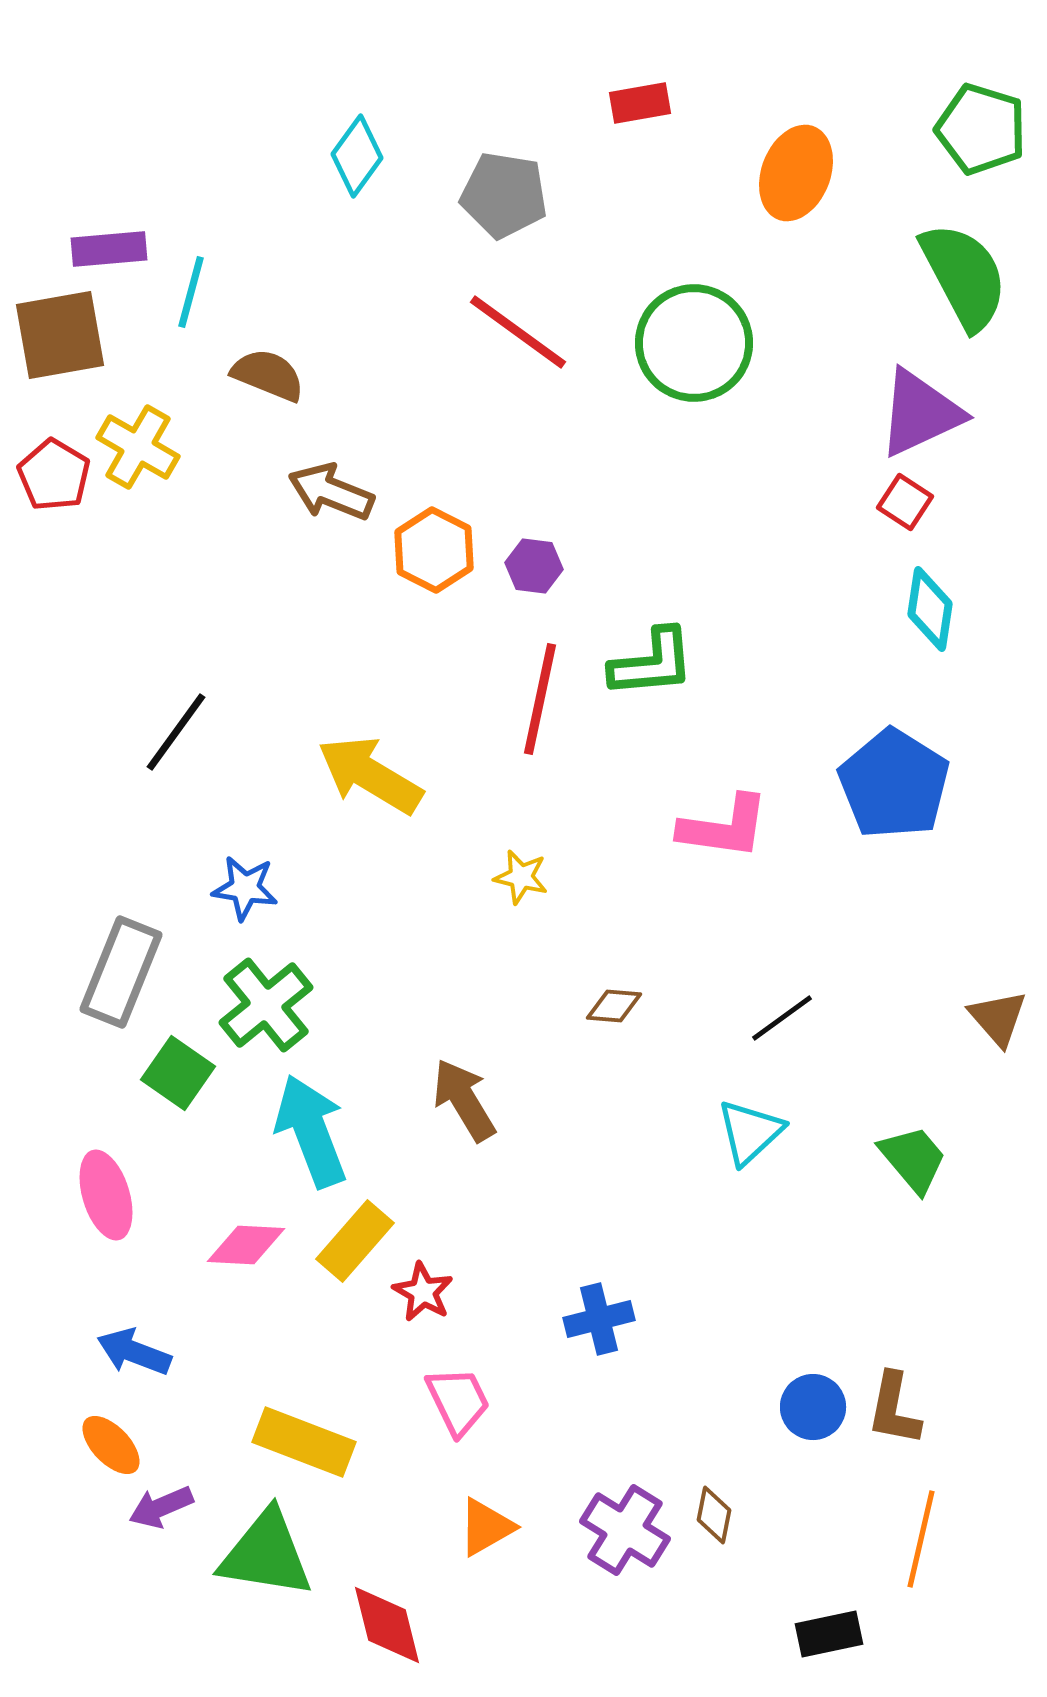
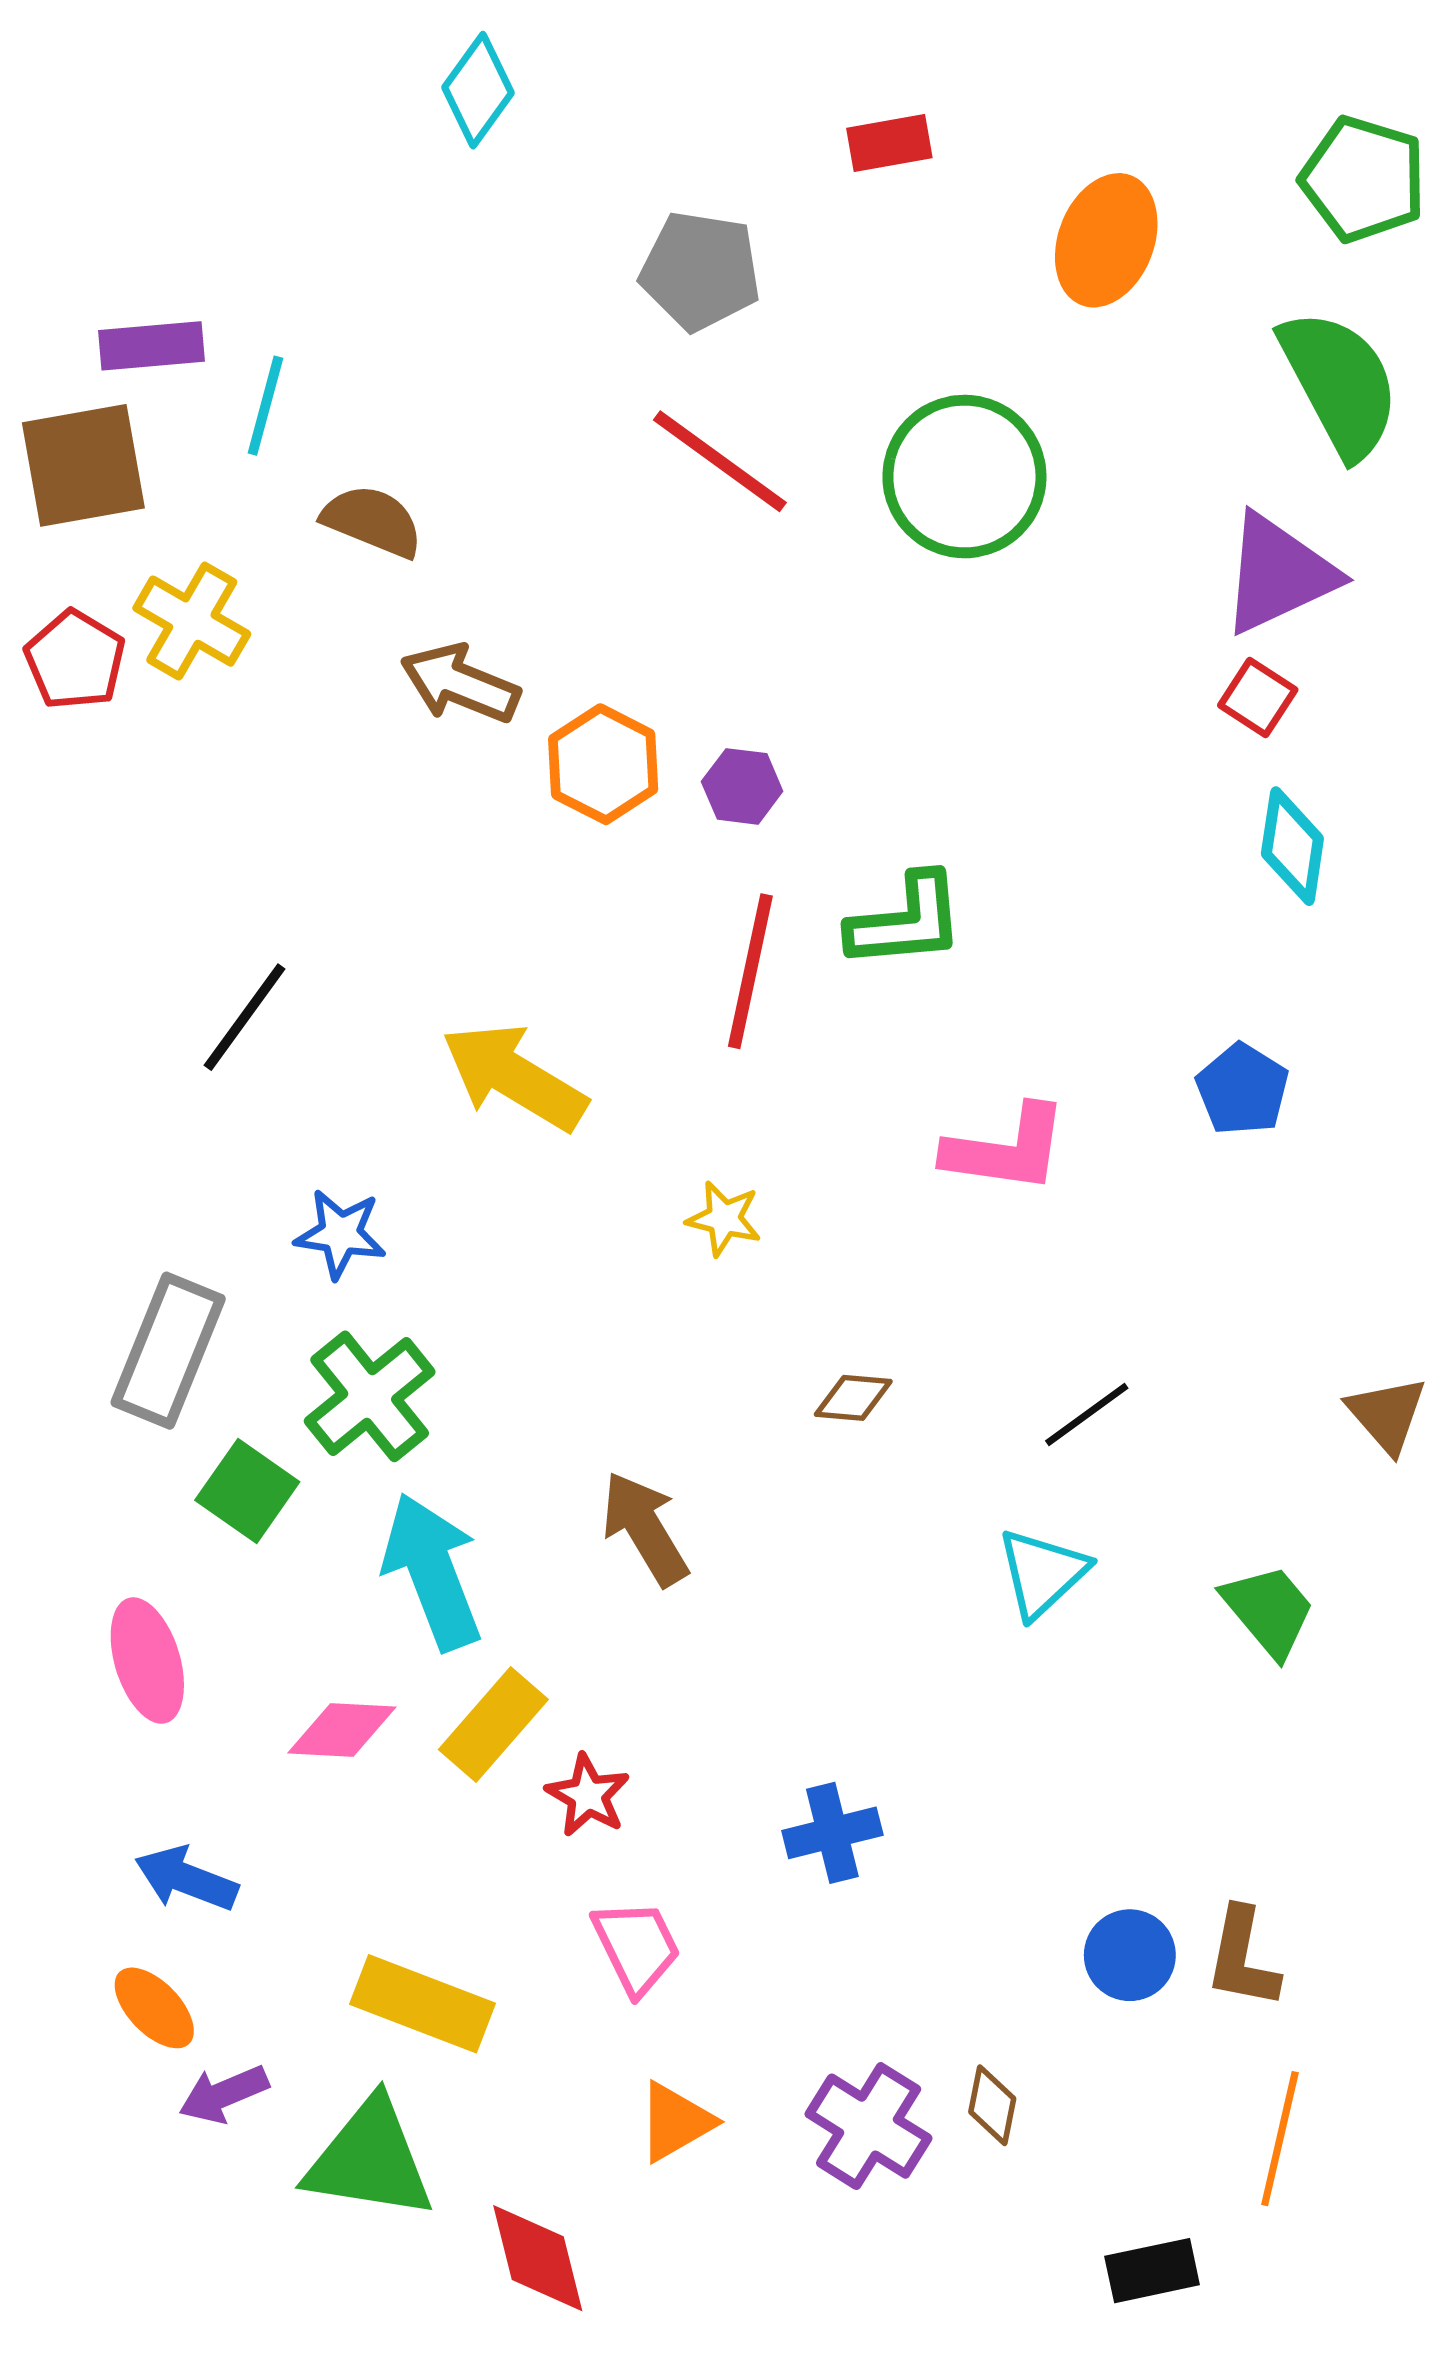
cyan diamond: (357, 156) -> (478, 90), moved
blue pentagon: (894, 784) -> (1242, 1089), size x0.6

